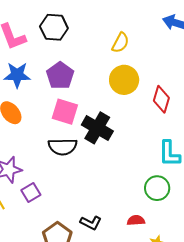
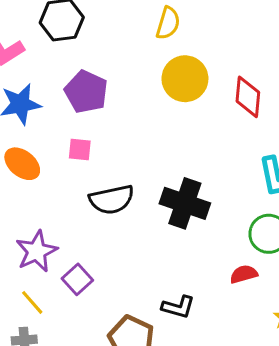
pink square: (65, 112) -> (80, 150), moved, size x0.6
black cross: (97, 128) -> (185, 203), moved
red semicircle: (136, 220) -> (244, 274), moved

